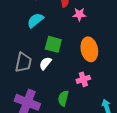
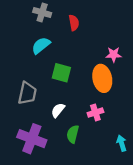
pink star: (79, 14) -> (114, 55), moved
white semicircle: (45, 63) -> (58, 110), moved

